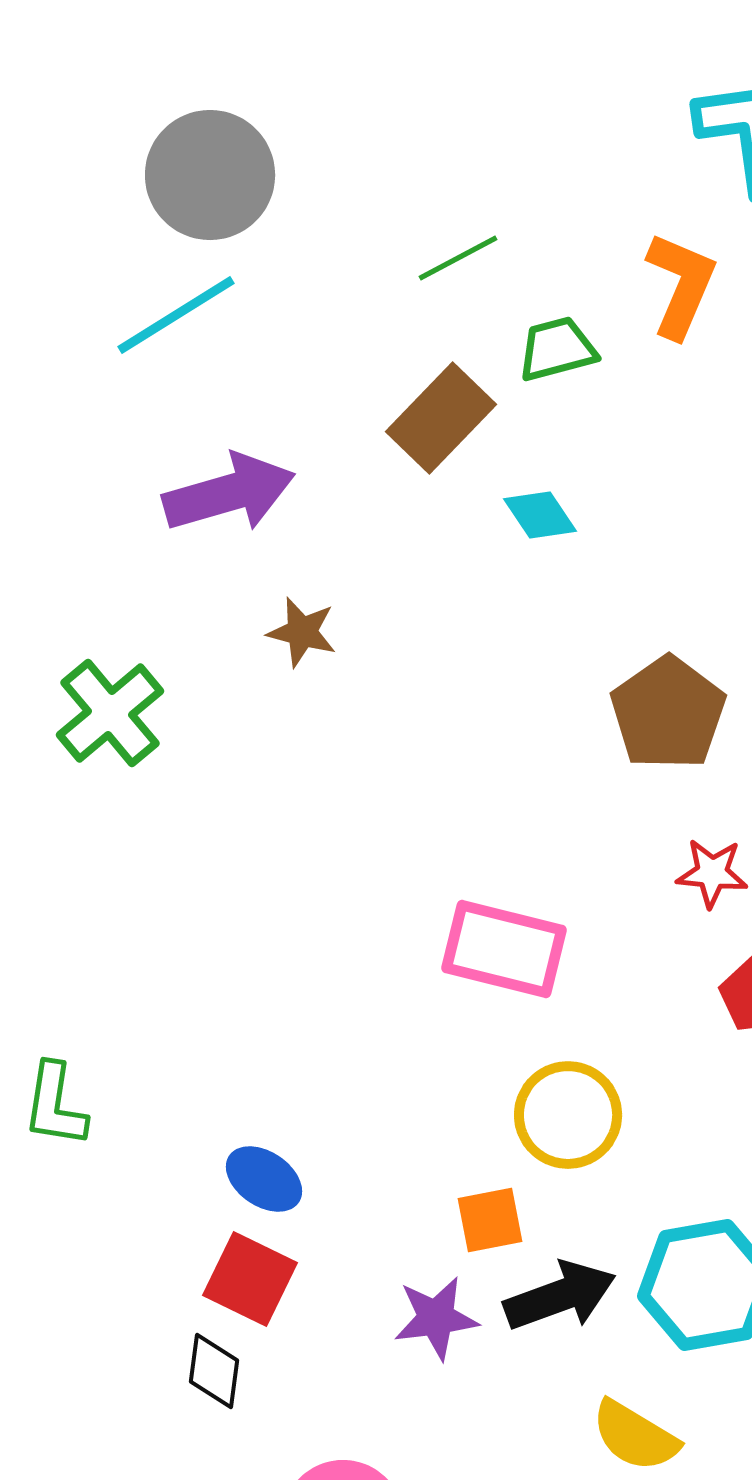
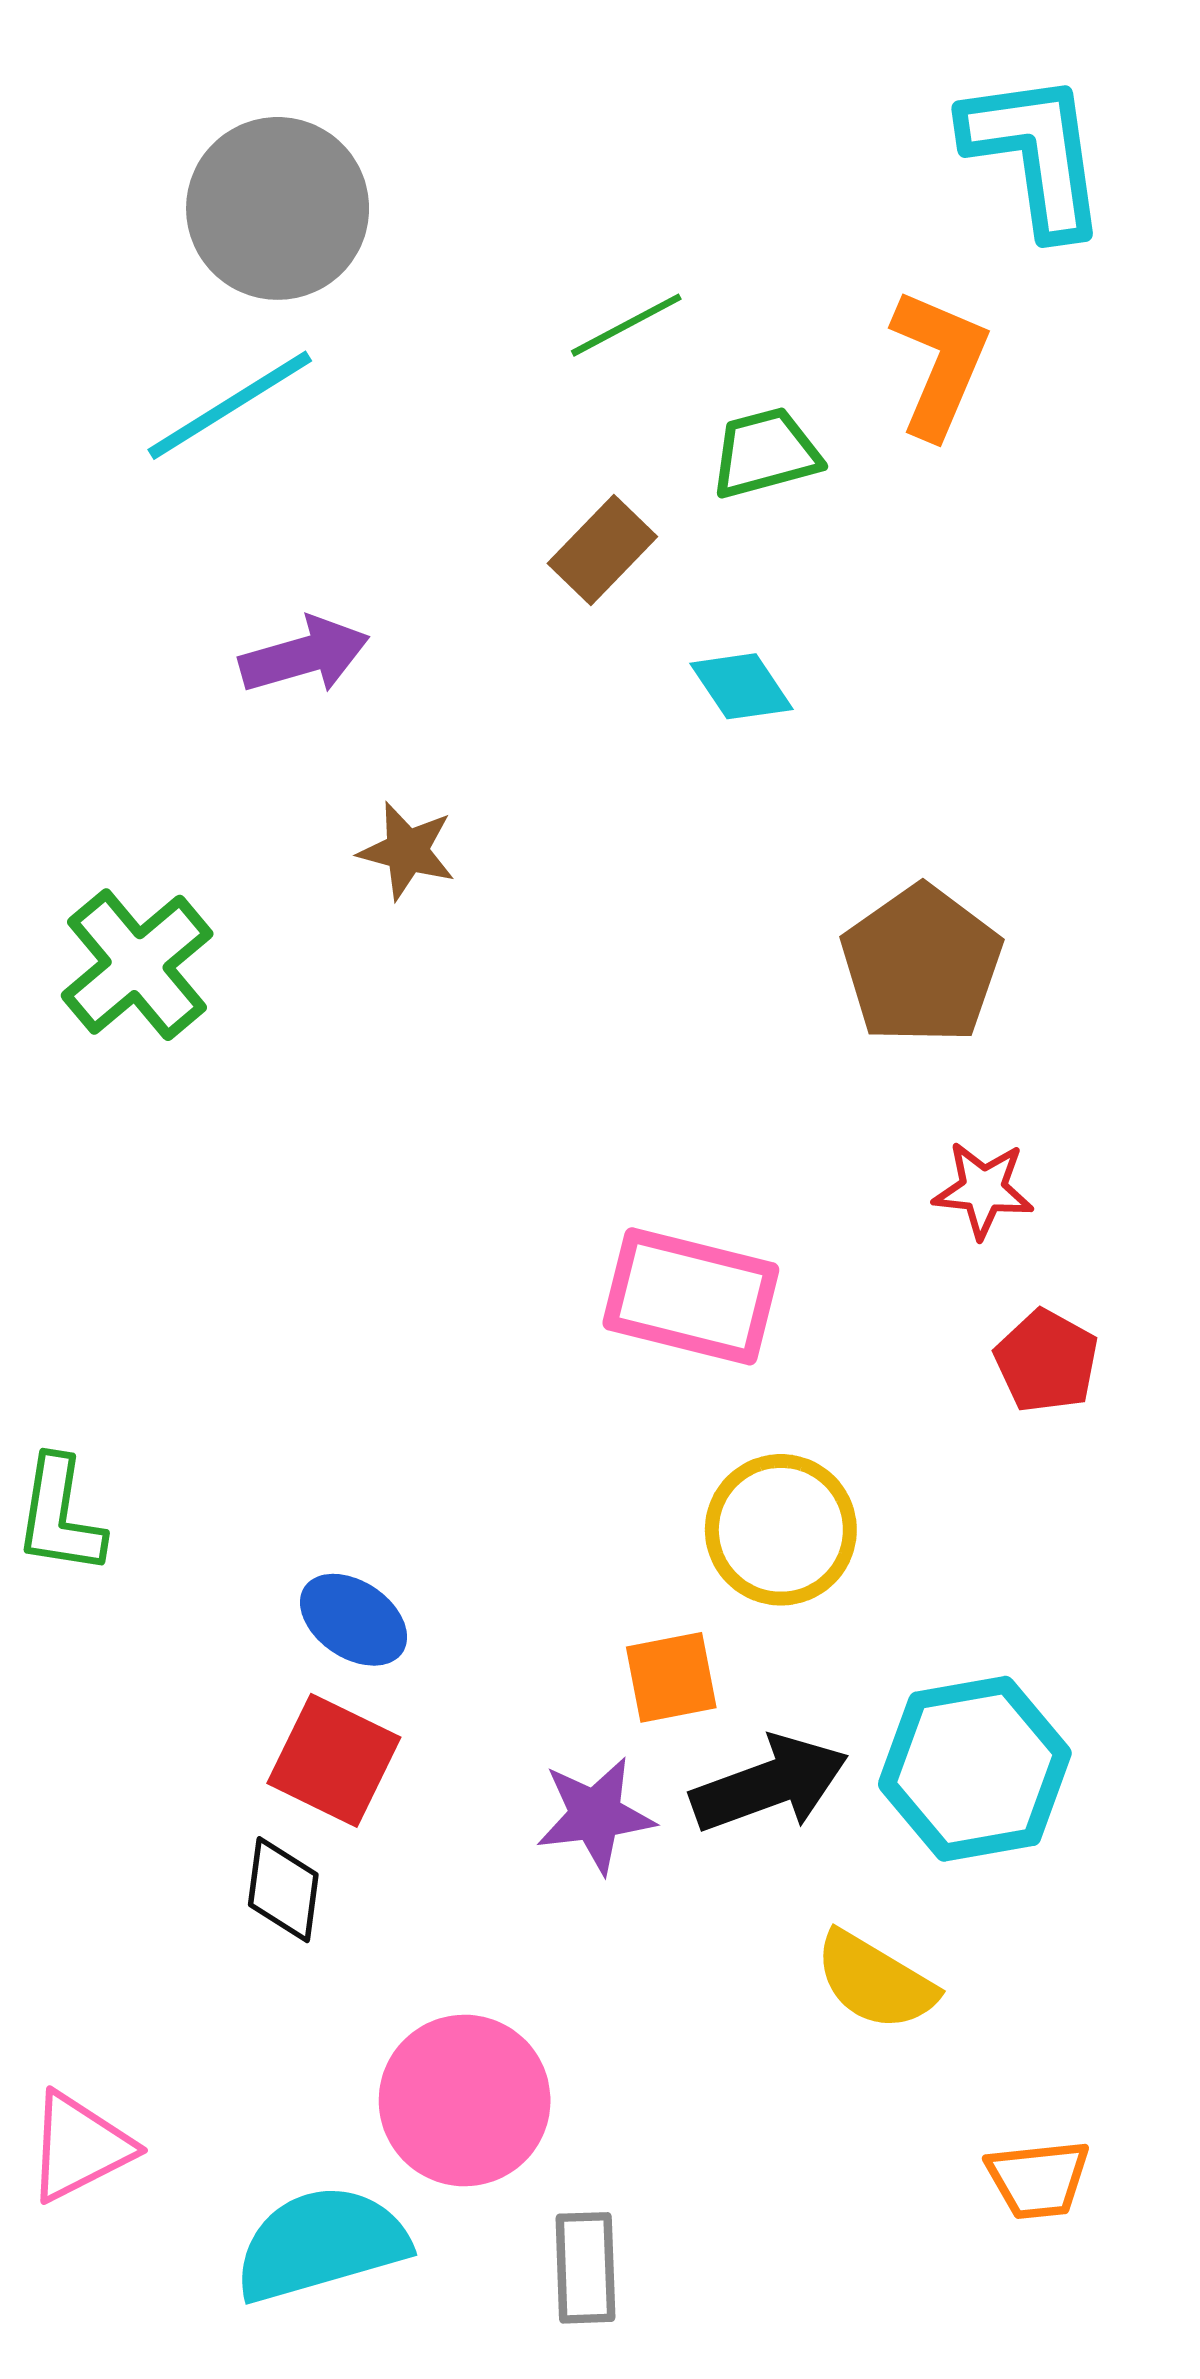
brown rectangle: (441, 418) -> (602, 550), size x0.7
purple arrow: (229, 493) -> (304, 655), size x0.7

